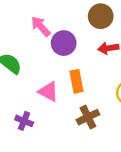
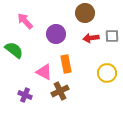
pink arrow: (41, 26) -> (25, 21), moved
brown cross: (88, 117) -> (60, 91), moved

